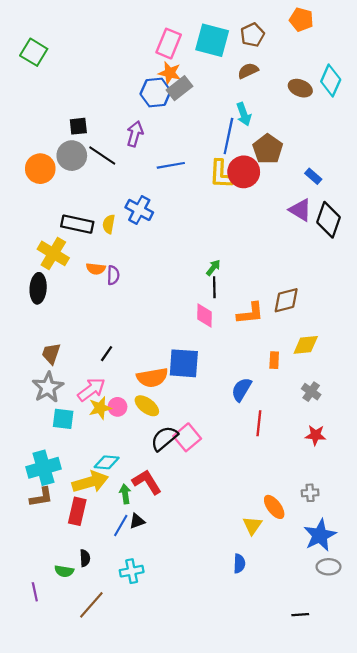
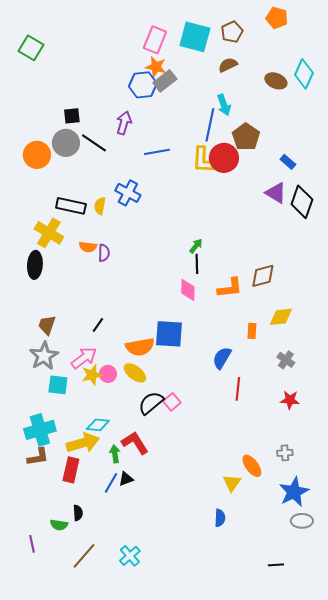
pink square: (187, 437) -> (172, 402), size x0.7
cyan cross: (132, 571) -> (130, 556), moved, turned -30

